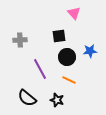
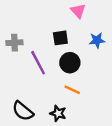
blue star: (90, 51) -> (97, 40), moved
purple line: (40, 69) -> (38, 63), moved

